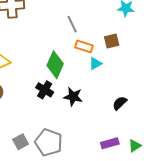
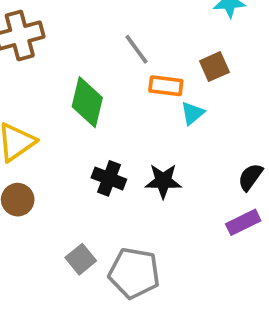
green diamond: (55, 65) -> (87, 102), moved
gray square: (21, 142) -> (81, 259), moved
purple rectangle: (110, 143) -> (243, 222), moved

